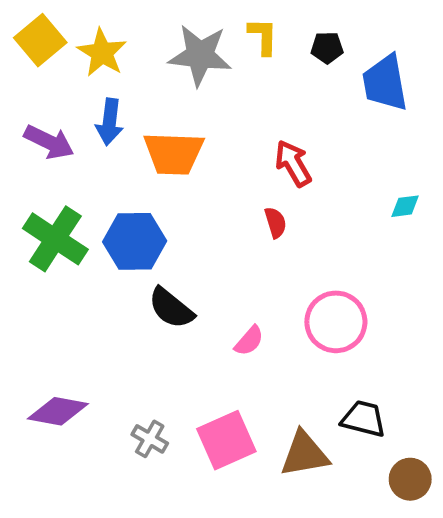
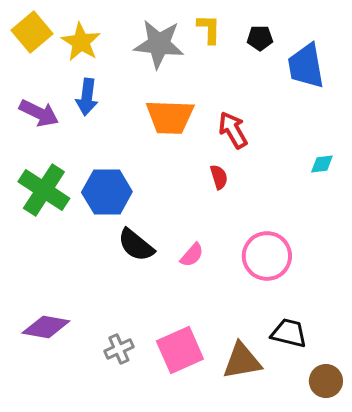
orange trapezoid: (174, 153) -> (170, 117), moved
pink semicircle: (249, 341) -> (192, 255), moved
gray cross: (150, 439) -> (119, 349), turned 36

